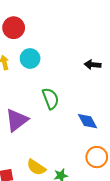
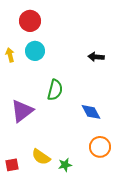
red circle: (14, 28) -> (30, 21), moved
green semicircle: (51, 99) -> (55, 90), turned 35

